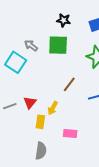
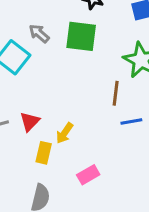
brown line: (69, 84) -> (116, 93), moved, turned -35
pink rectangle: (70, 133) -> (88, 175), turned -40

